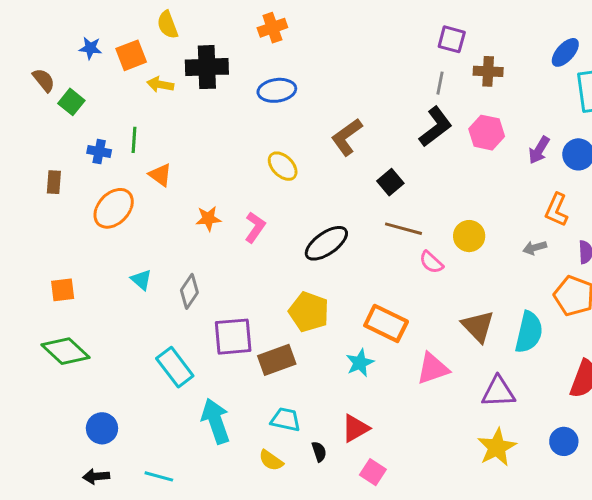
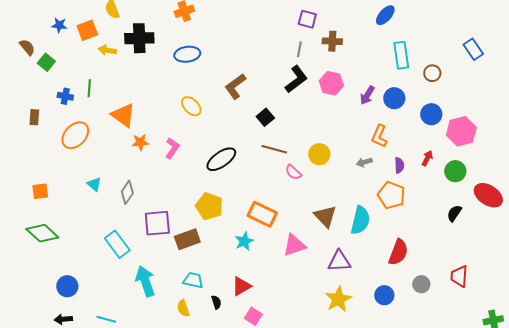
blue ellipse: (565, 52) -> (385, 15), moved
orange triangle: (160, 175) -> (123, 115), moved, size x1.5
yellow semicircle: (271, 460) -> (183, 308), turned 36

